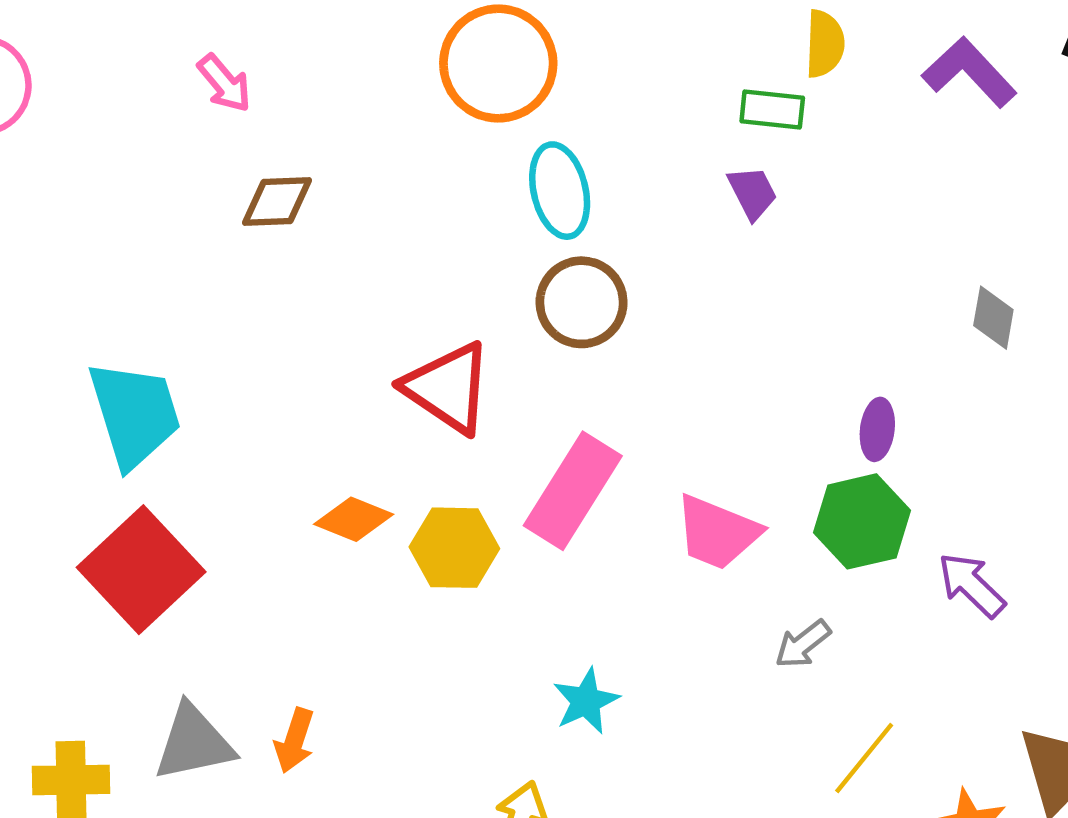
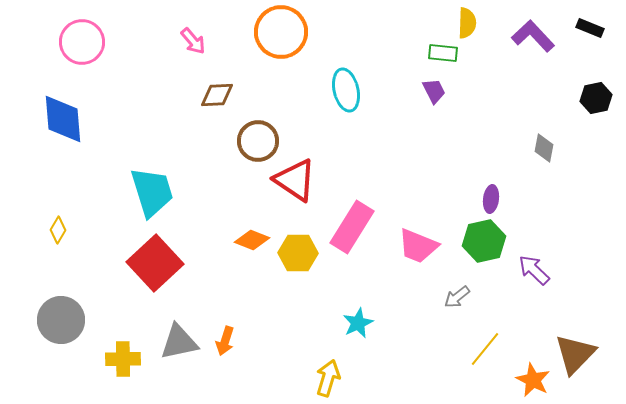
orange circle: (498, 64) -> (281, 32), moved
brown circle: (582, 302) -> (258, 141), moved

